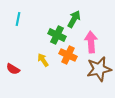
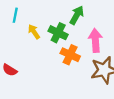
yellow arrow: (43, 60) -> (34, 32), moved

